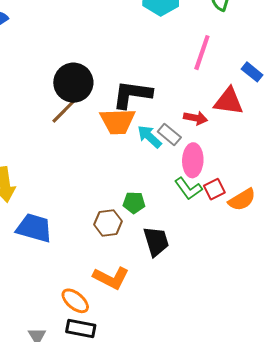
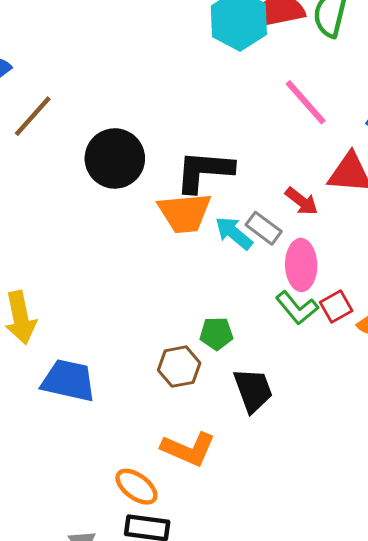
pink line: (202, 53) -> (306, 102), turned -57
brown line: (65, 110) -> (33, 116), moved
red arrow: (195, 118) -> (302, 201), turned 30

